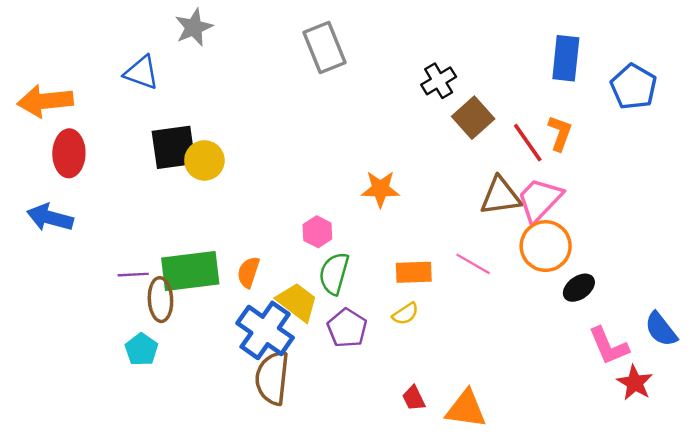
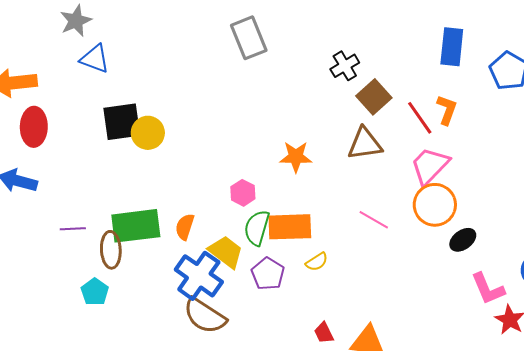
gray star: (194, 27) -> (76, 21), moved
brown triangle: (500, 196) -> (365, 144), moved
orange rectangle: (414, 272) -> (290, 227), moved, size x1.4
purple line: (133, 275) -> (73, 229), moved
brown semicircle: (272, 378) -> (205, 316), turned -63

